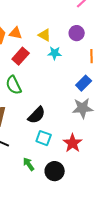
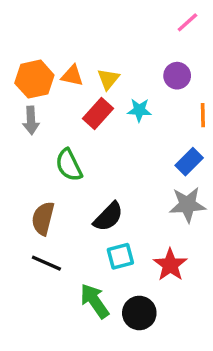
yellow triangle: (45, 35) -> (108, 79), moved, turned 40
red rectangle: (21, 56) -> (98, 114), moved
cyan square: (44, 138) -> (120, 256), turned -35
green arrow: (29, 164) -> (95, 301), size x1.5

